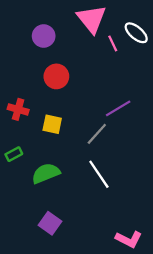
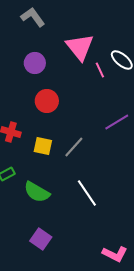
purple line: (118, 108) -> (117, 122), moved
gray line: (97, 134) -> (74, 147), moved
green semicircle: (46, 173) -> (37, 192), turned -128

